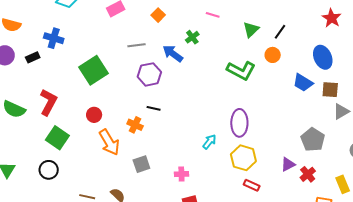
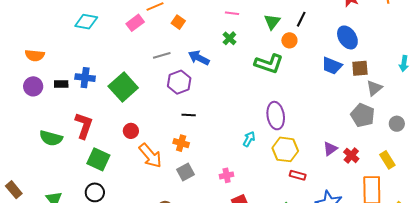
green cross: (192, 37) -> (229, 38), moved
blue cross: (54, 38) -> (85, 78), moved
orange circle: (273, 55) -> (289, 40), moved
black rectangle: (33, 57) -> (61, 84), turned 32
orange cross: (135, 125) -> (181, 143), moved
gray pentagon: (313, 140) -> (363, 115), moved

